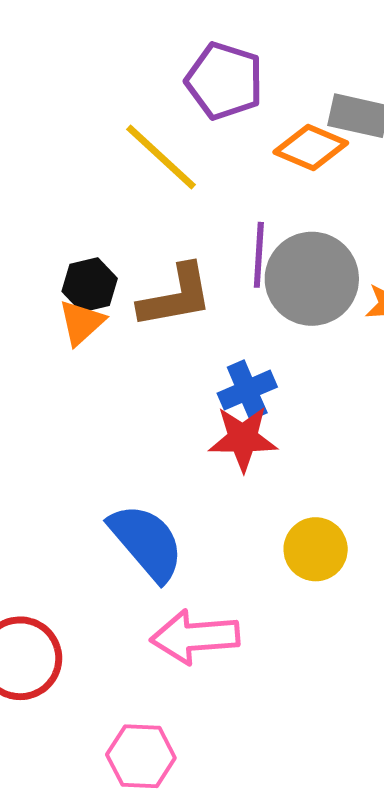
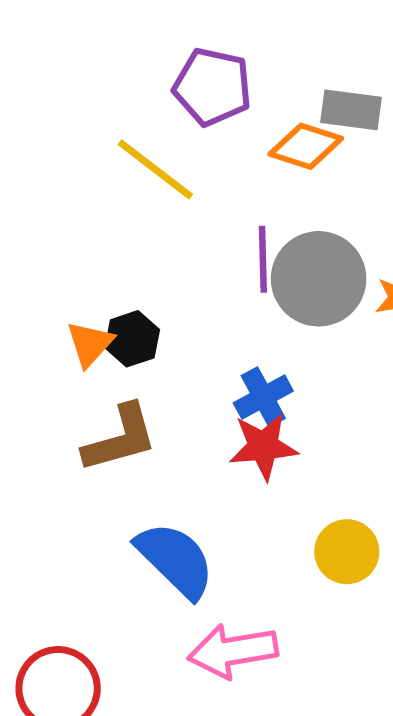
black hexagon: (90, 285) -> (132, 339), moved
brown L-shape: (176, 296) -> (120, 438), moved

